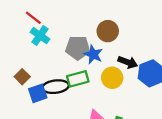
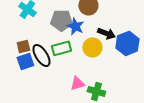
brown square: (22, 77) -> (23, 46), moved, turned 32
black ellipse: (56, 87) -> (41, 55), turned 65

